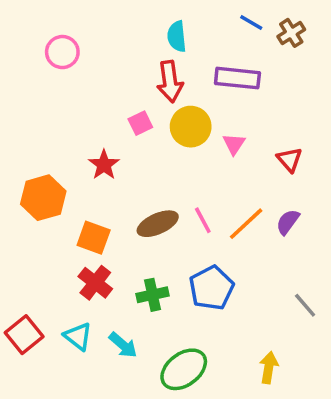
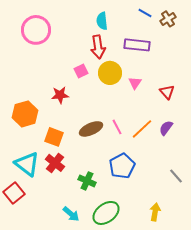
pink circle: (62, 52) -> (36, 30), size x1.5
red star: (104, 165) -> (60, 95), turned 30
green cross: (152, 295) -> (87, 181), moved, turned 36
cyan triangle: (78, 336) -> (27, 164), moved, size x1.5
cyan arrow: (123, 345) -> (71, 214), moved

